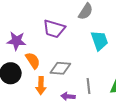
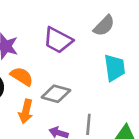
orange semicircle: (33, 61) -> (22, 76), turned -36

